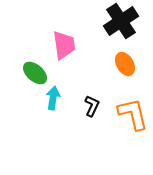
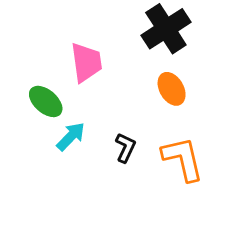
cyan arrow: (53, 98) -> (71, 136), turned 35

